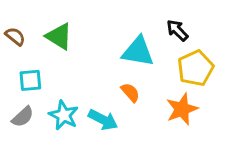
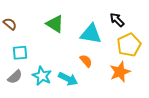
green triangle: (59, 36) -> (55, 24), moved

